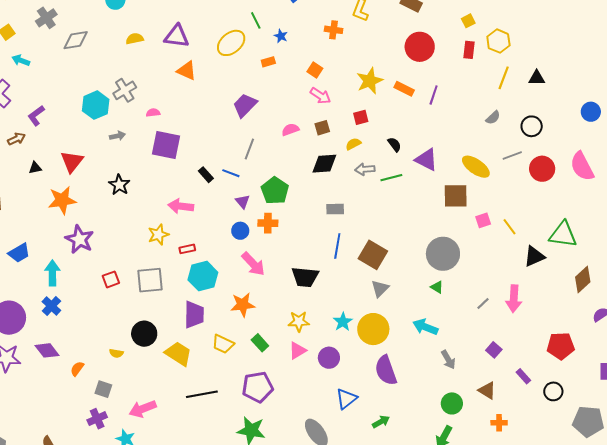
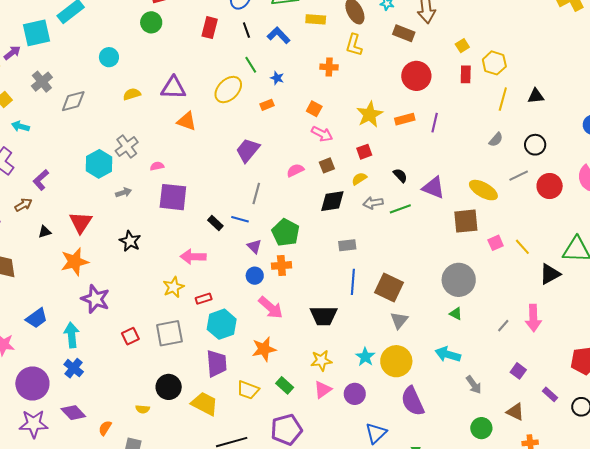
orange rectangle: (404, 89) -> (405, 119), turned -36

